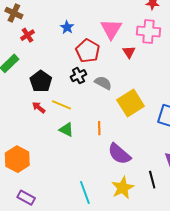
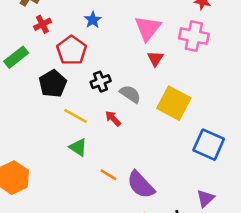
red pentagon: (88, 51) -> (72, 50), moved
red triangle: (129, 52) -> (155, 59), moved
yellow square: (131, 103) -> (174, 103), moved, turned -36
red arrow: (39, 108) -> (113, 118), moved
orange line: (99, 128) -> (108, 175), moved, turned -64

